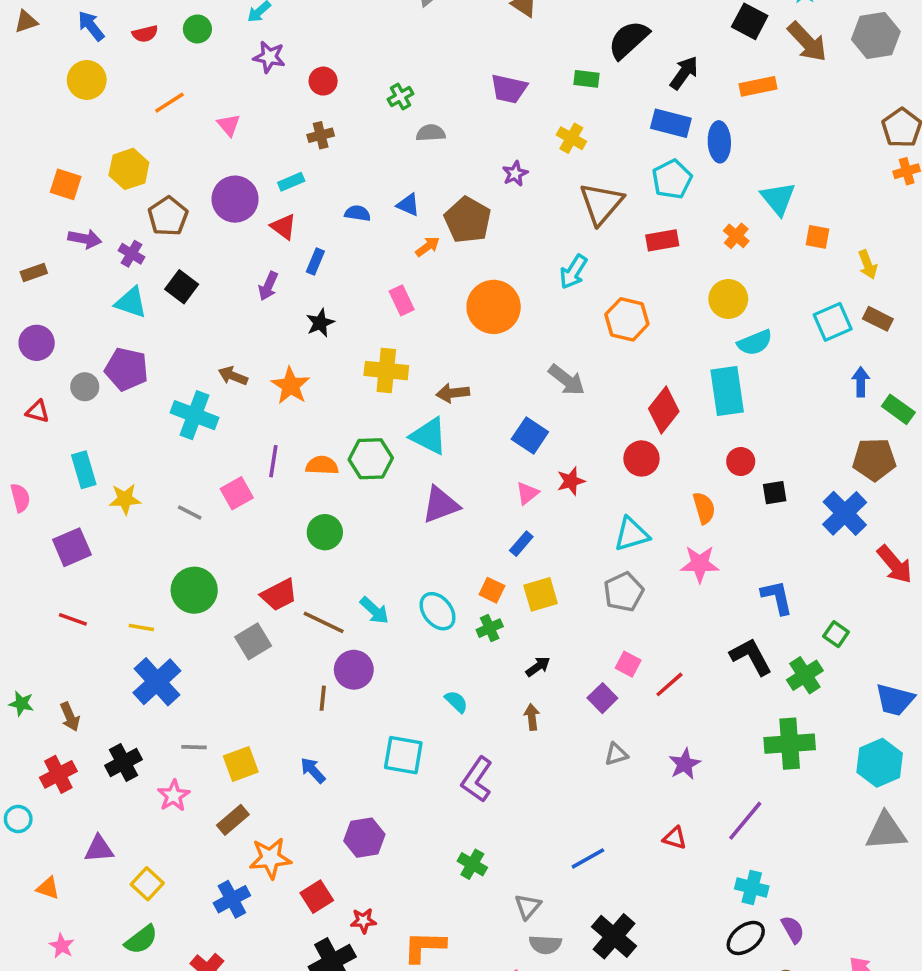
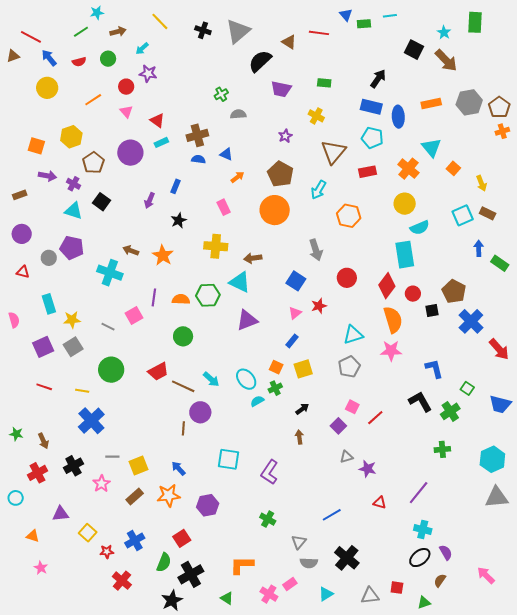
gray hexagon: (876, 35) -> (469, 102), moved
black semicircle: (629, 40) -> (260, 61), moved
red circle: (323, 81) -> (126, 87), moved
orange rectangle: (758, 86) -> (431, 103), moved
brown cross: (321, 135) -> (197, 135), moved, size x1.5
cyan pentagon: (672, 179) -> (372, 138), turned -30
brown pentagon: (468, 220) -> (280, 174), moved
red triangle: (283, 227) -> (157, 120), moved
orange cross: (736, 236) -> (408, 169), size x1.5
orange square: (817, 237) -> (453, 168), turned 32
gray arrow: (567, 380) -> (316, 250), turned 35
red diamond: (664, 410) -> (387, 286), moved
red circle: (641, 458) -> (347, 278), moved
brown pentagon: (874, 460) -> (454, 291), moved, turned 30
orange semicircle: (704, 508) -> (393, 320), size x1.5
gray square: (253, 641) -> (73, 347), moved
blue trapezoid: (895, 700) -> (500, 404), moved
cyan semicircle: (456, 702) -> (257, 401), moved, turned -72
green cross: (790, 744) -> (442, 449), size x0.6
purple star: (685, 764) -> (367, 469), moved, turned -30
orange star: (270, 858) -> (169, 495), moved
red star: (363, 921) -> (107, 552), moved
green semicircle: (141, 940) -> (164, 562), moved, turned -30

